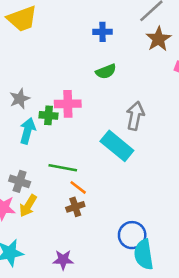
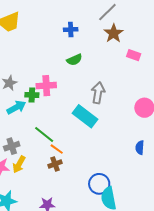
cyan arrow: (28, 131) -> (16, 107), turned 48
green line: (63, 168) -> (44, 135), turned 30
gray cross: (20, 181) -> (12, 146), turned -35

